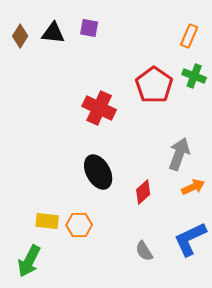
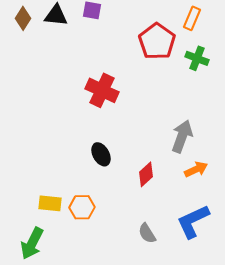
red pentagon: (154, 85) -> (157, 41), moved
black ellipse: (98, 172) -> (101, 154), size x0.7

